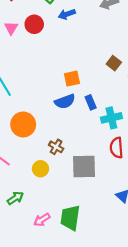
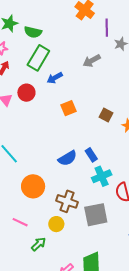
orange square: (72, 79) -> (68, 108), moved
cyan cross: (111, 118) -> (102, 176), moved
brown cross: (56, 147) -> (67, 201), size x1.5
green arrow: (15, 198) -> (38, 244), moved

